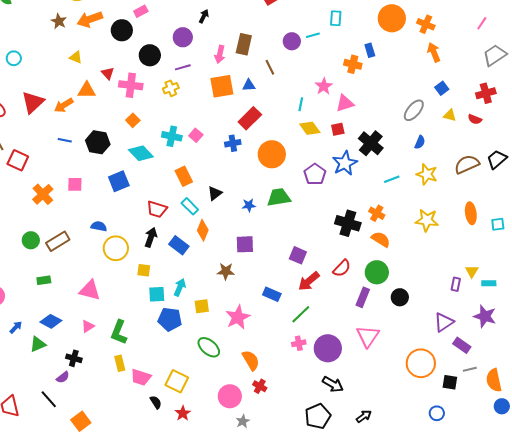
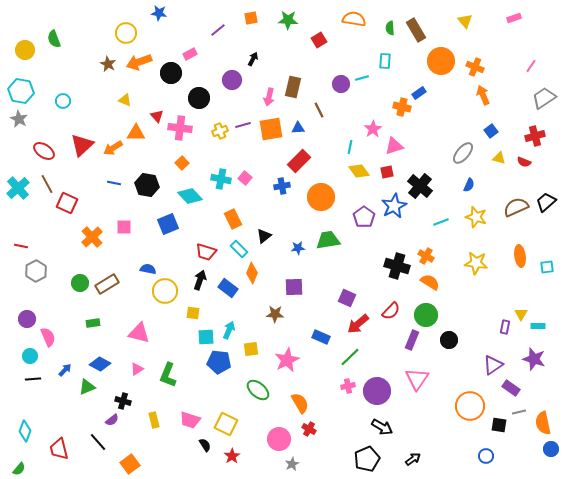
blue rectangle: (370, 50) -> (419, 93), turned 72
purple line: (183, 67) -> (243, 125), moved
yellow rectangle: (120, 363) -> (154, 420), moved

